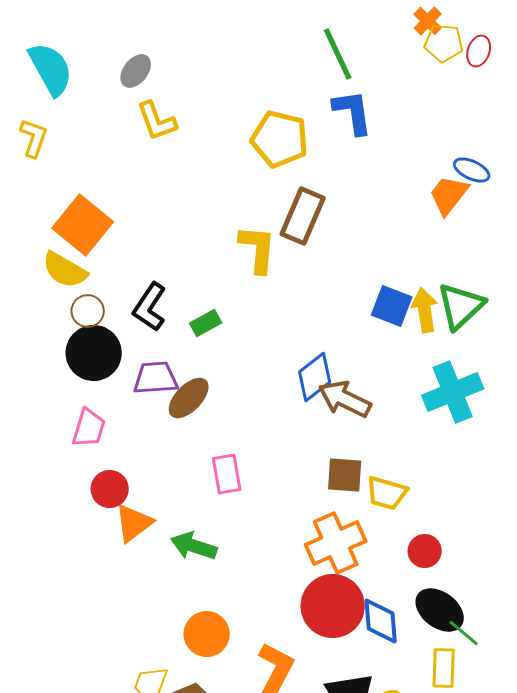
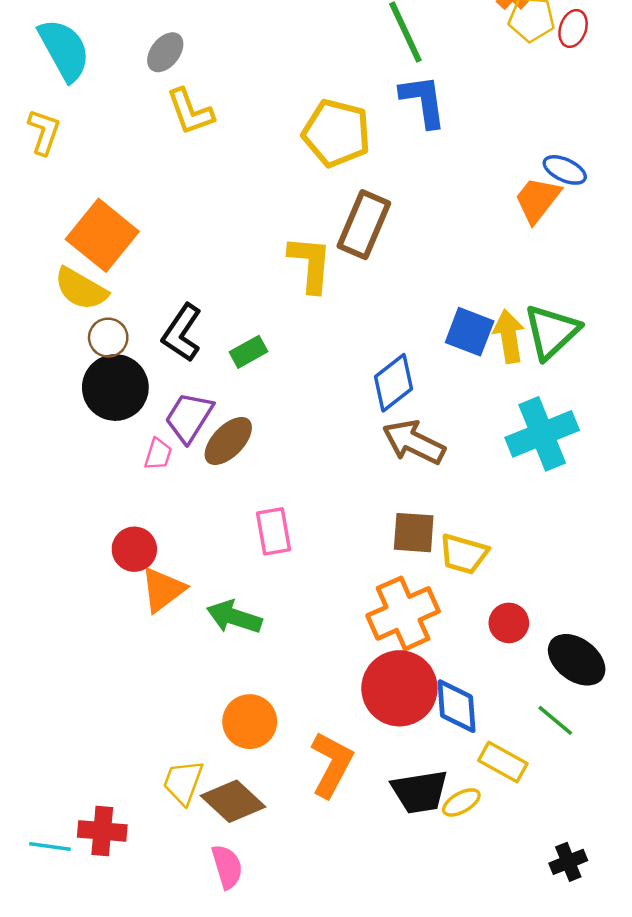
blue diamond: (315, 377) -> (394, 383), moved
purple trapezoid: (156, 378) -> (189, 417), turned -54
pink trapezoid: (89, 428) -> (158, 454), moved, size x0.7
black ellipse: (440, 610) -> (577, 660), moved
yellow rectangle: (444, 668) -> (503, 762), moved, turned -63

